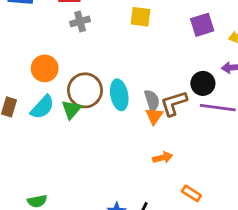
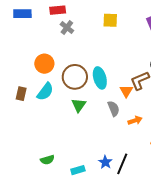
gray cross: (80, 21) -> (67, 28), turned -32
gray semicircle: (152, 100) -> (114, 109), moved
green triangle: (71, 109) -> (79, 105), moved

